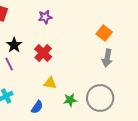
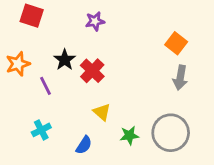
black star: (14, 45) -> (65, 60), moved
yellow triangle: (50, 83) -> (102, 112), turned 32

